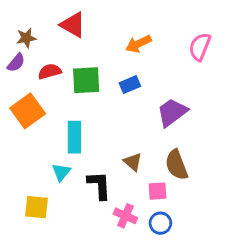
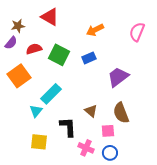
green square: (86, 80) -> (59, 55), turned 30
cyan rectangle: (74, 137) -> (51, 94), turned 45
cyan triangle: (61, 172) -> (36, 111), moved
yellow square: (36, 207) -> (39, 142), moved

